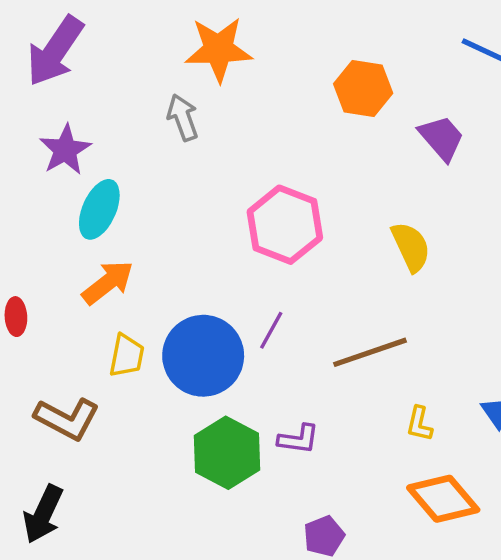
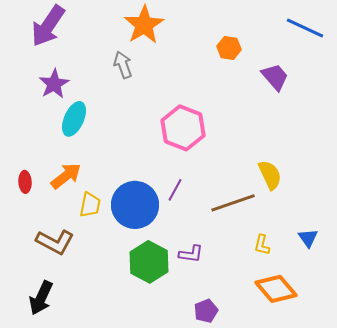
orange star: (218, 49) -> (144, 25), turned -30
orange hexagon: (363, 89) -> (229, 48), size x0.7
yellow semicircle: (411, 247) -> (270, 175), moved
orange arrow: (108, 283) -> (66, 176), moved

